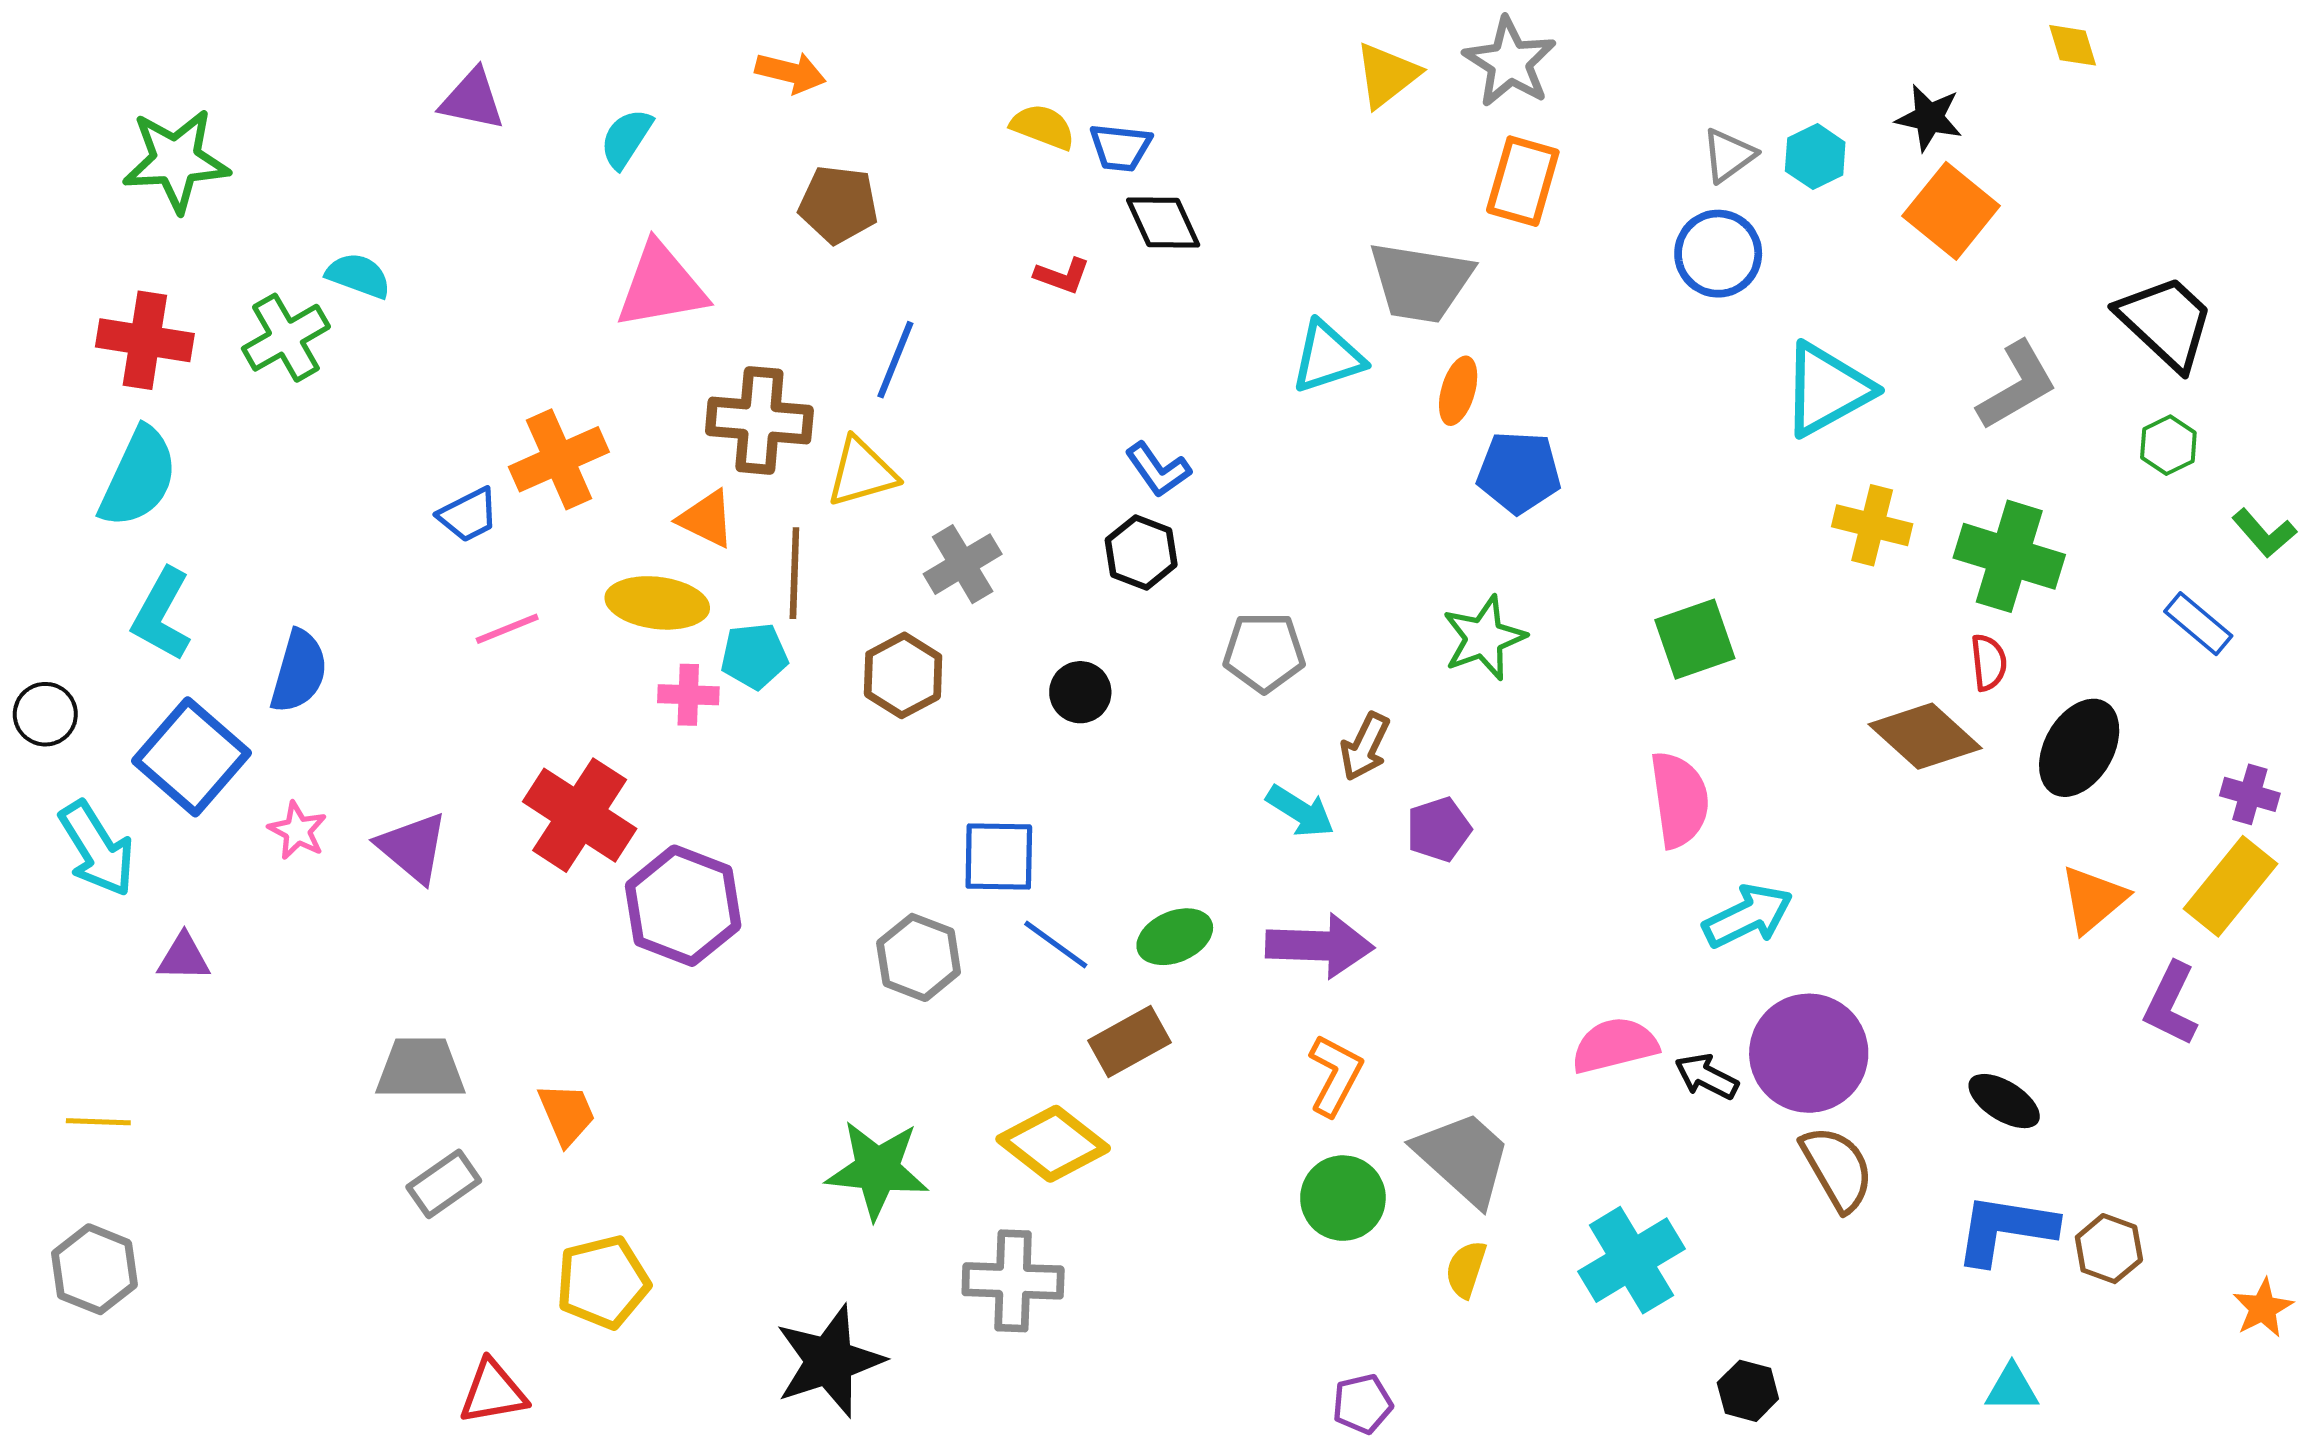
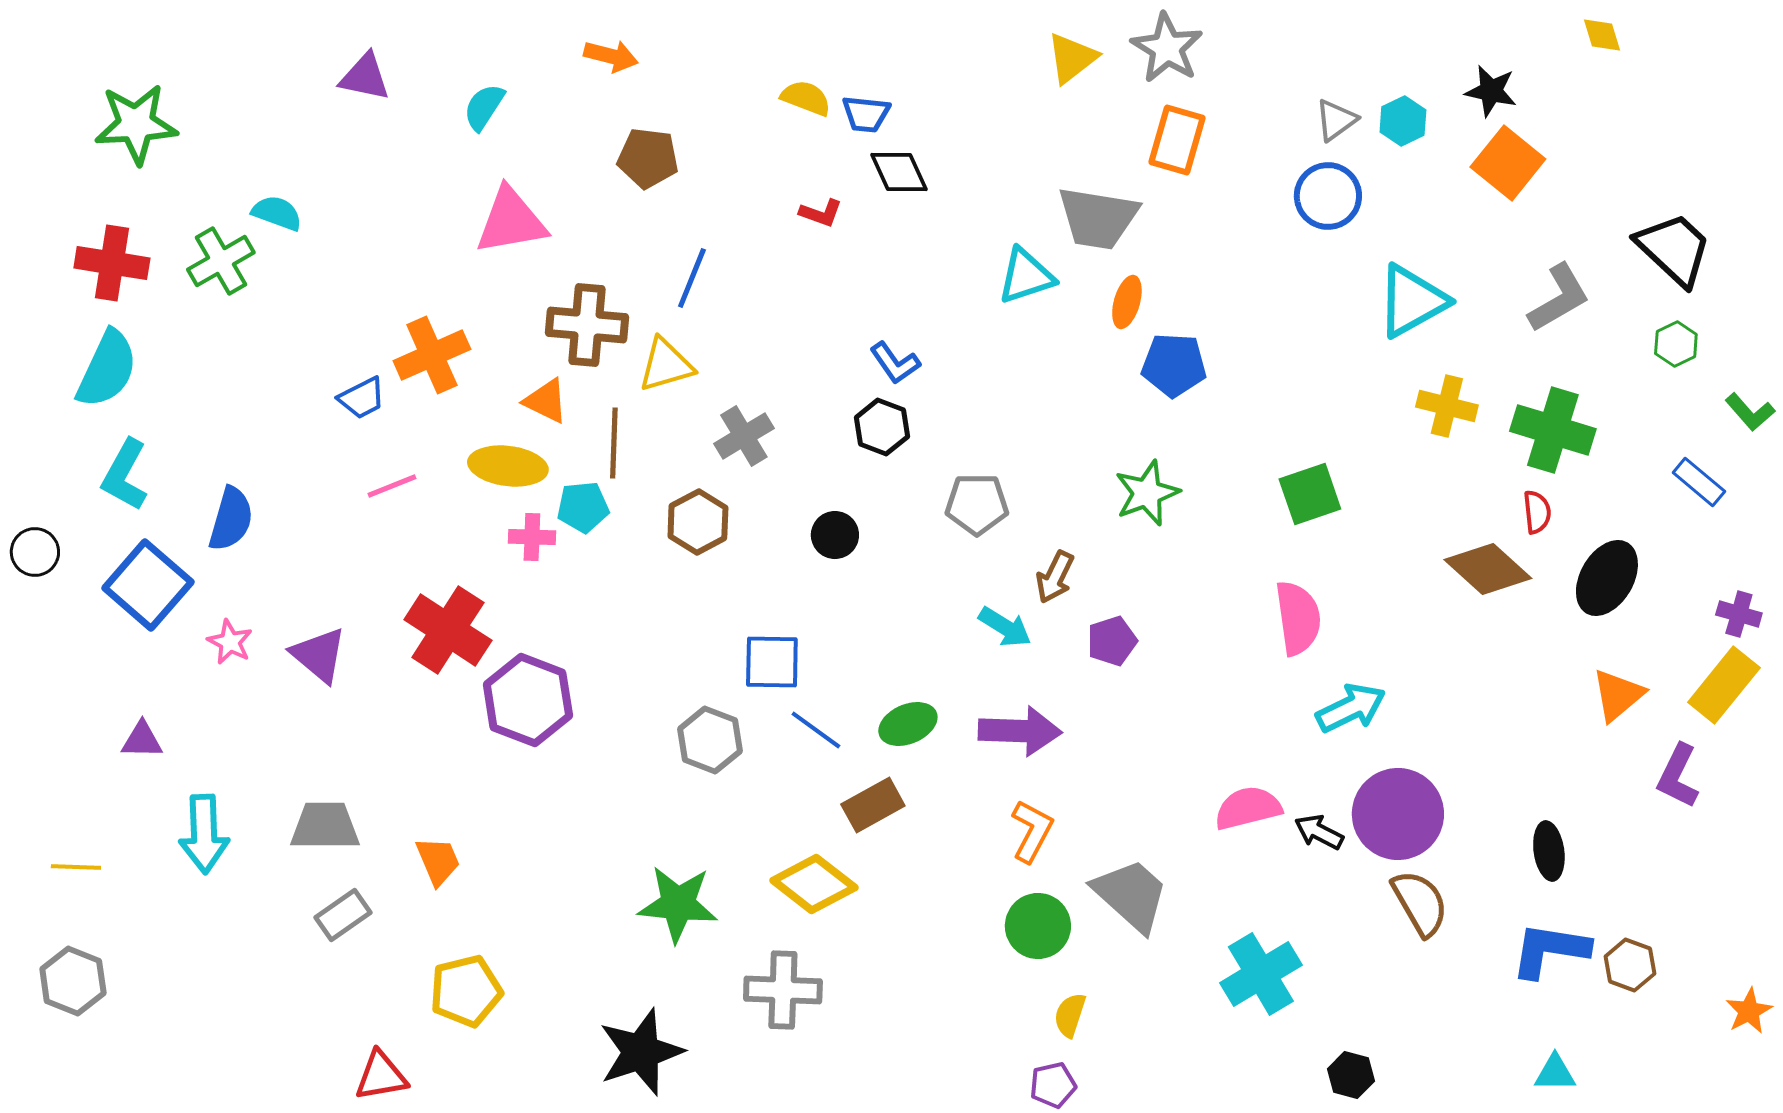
cyan arrow: (97, 849) -> (204, 834), moved, turned 30
black ellipse: (2004, 1101) -> (1549, 851), turned 50
yellow semicircle: (1466, 1269) -> (1070, 1015), moved

